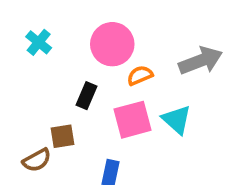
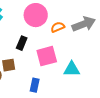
orange semicircle: (140, 75) -> (58, 27), moved
cyan triangle: (177, 120) -> (72, 69), moved, turned -42

